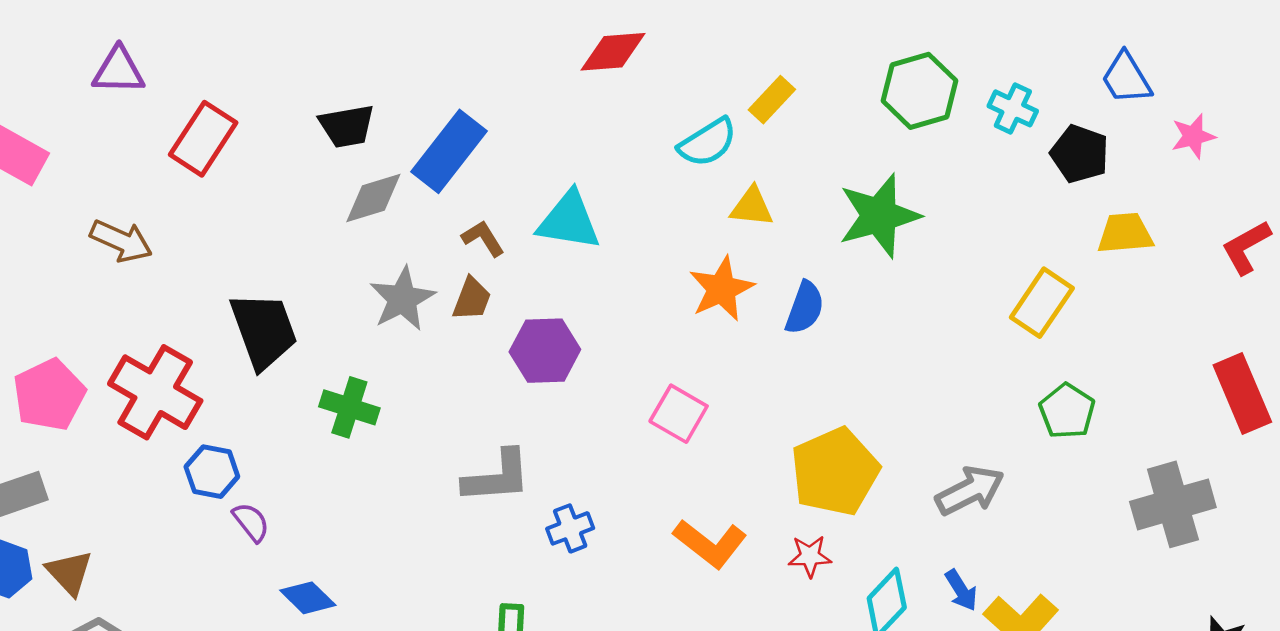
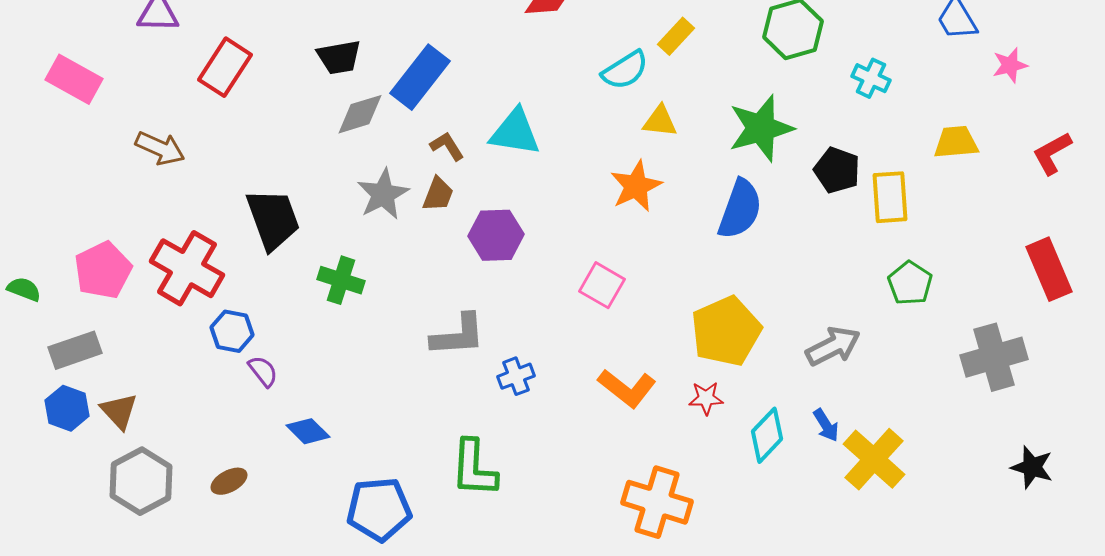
cyan cross: (1013, 108) -> (871, 78), moved
black pentagon: (1080, 154) -> (837, 170), moved
yellow rectangle: (1042, 303) -> (890, 197), turned -38
blue semicircle: (805, 308) -> (740, 209), moved, size x1.4

